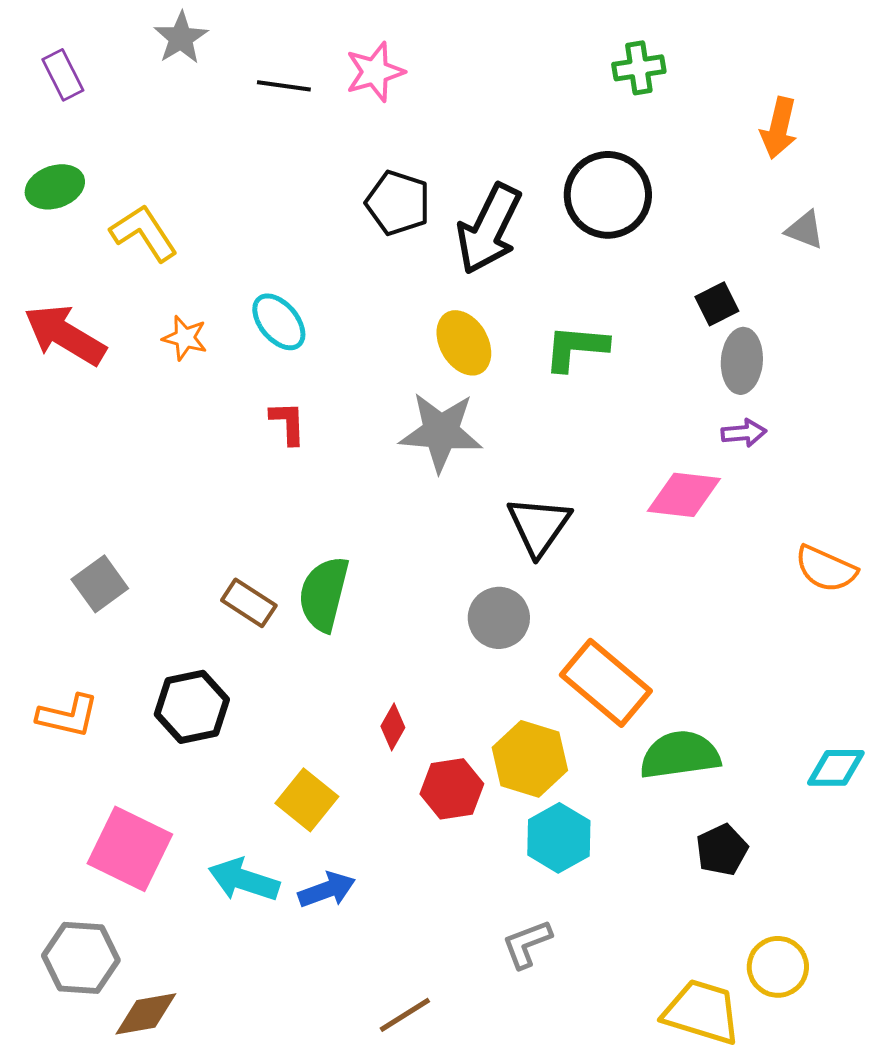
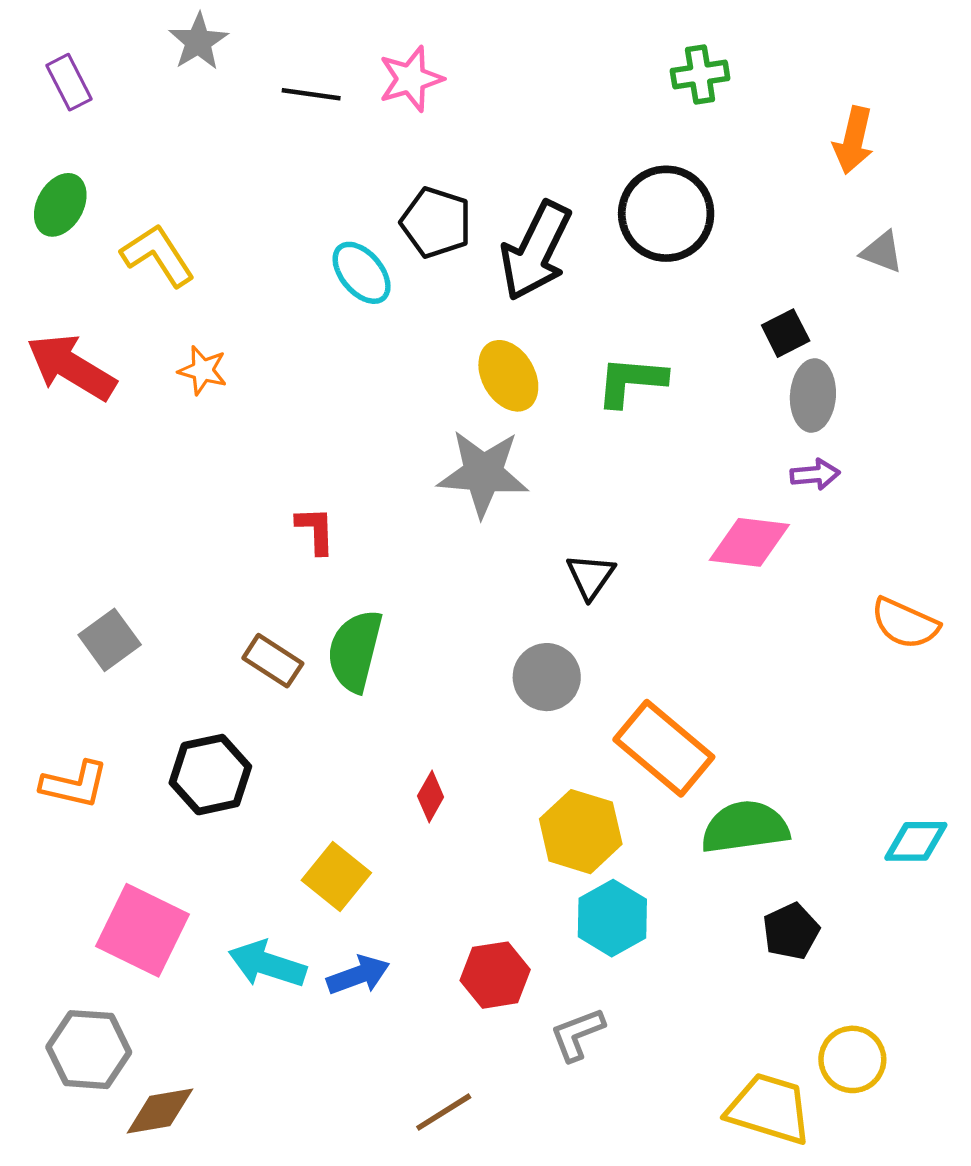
green ellipse: (55, 187) -> (60, 205), turned -42
cyan ellipse: (279, 322) -> (362, 273), moved
red L-shape: (288, 423) -> (316, 530), moved
black triangle: (539, 526) -> (591, 576), size x0.7
red hexagon: (452, 789) -> (495, 975), moved

